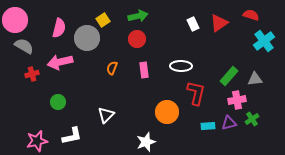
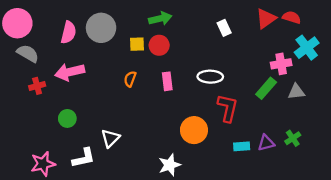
yellow square: (103, 20) -> (137, 44), moved, turned 32
red triangle: (219, 23) -> (266, 19), moved
gray circle: (87, 38) -> (101, 28), moved
pink cross: (237, 100) -> (281, 64), moved
white triangle: (106, 115) -> (110, 138), moved

